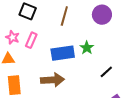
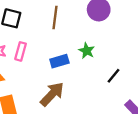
blue rectangle: (63, 53) -> (59, 61), size x0.7
brown arrow: (53, 80) -> (52, 94), turned -35

